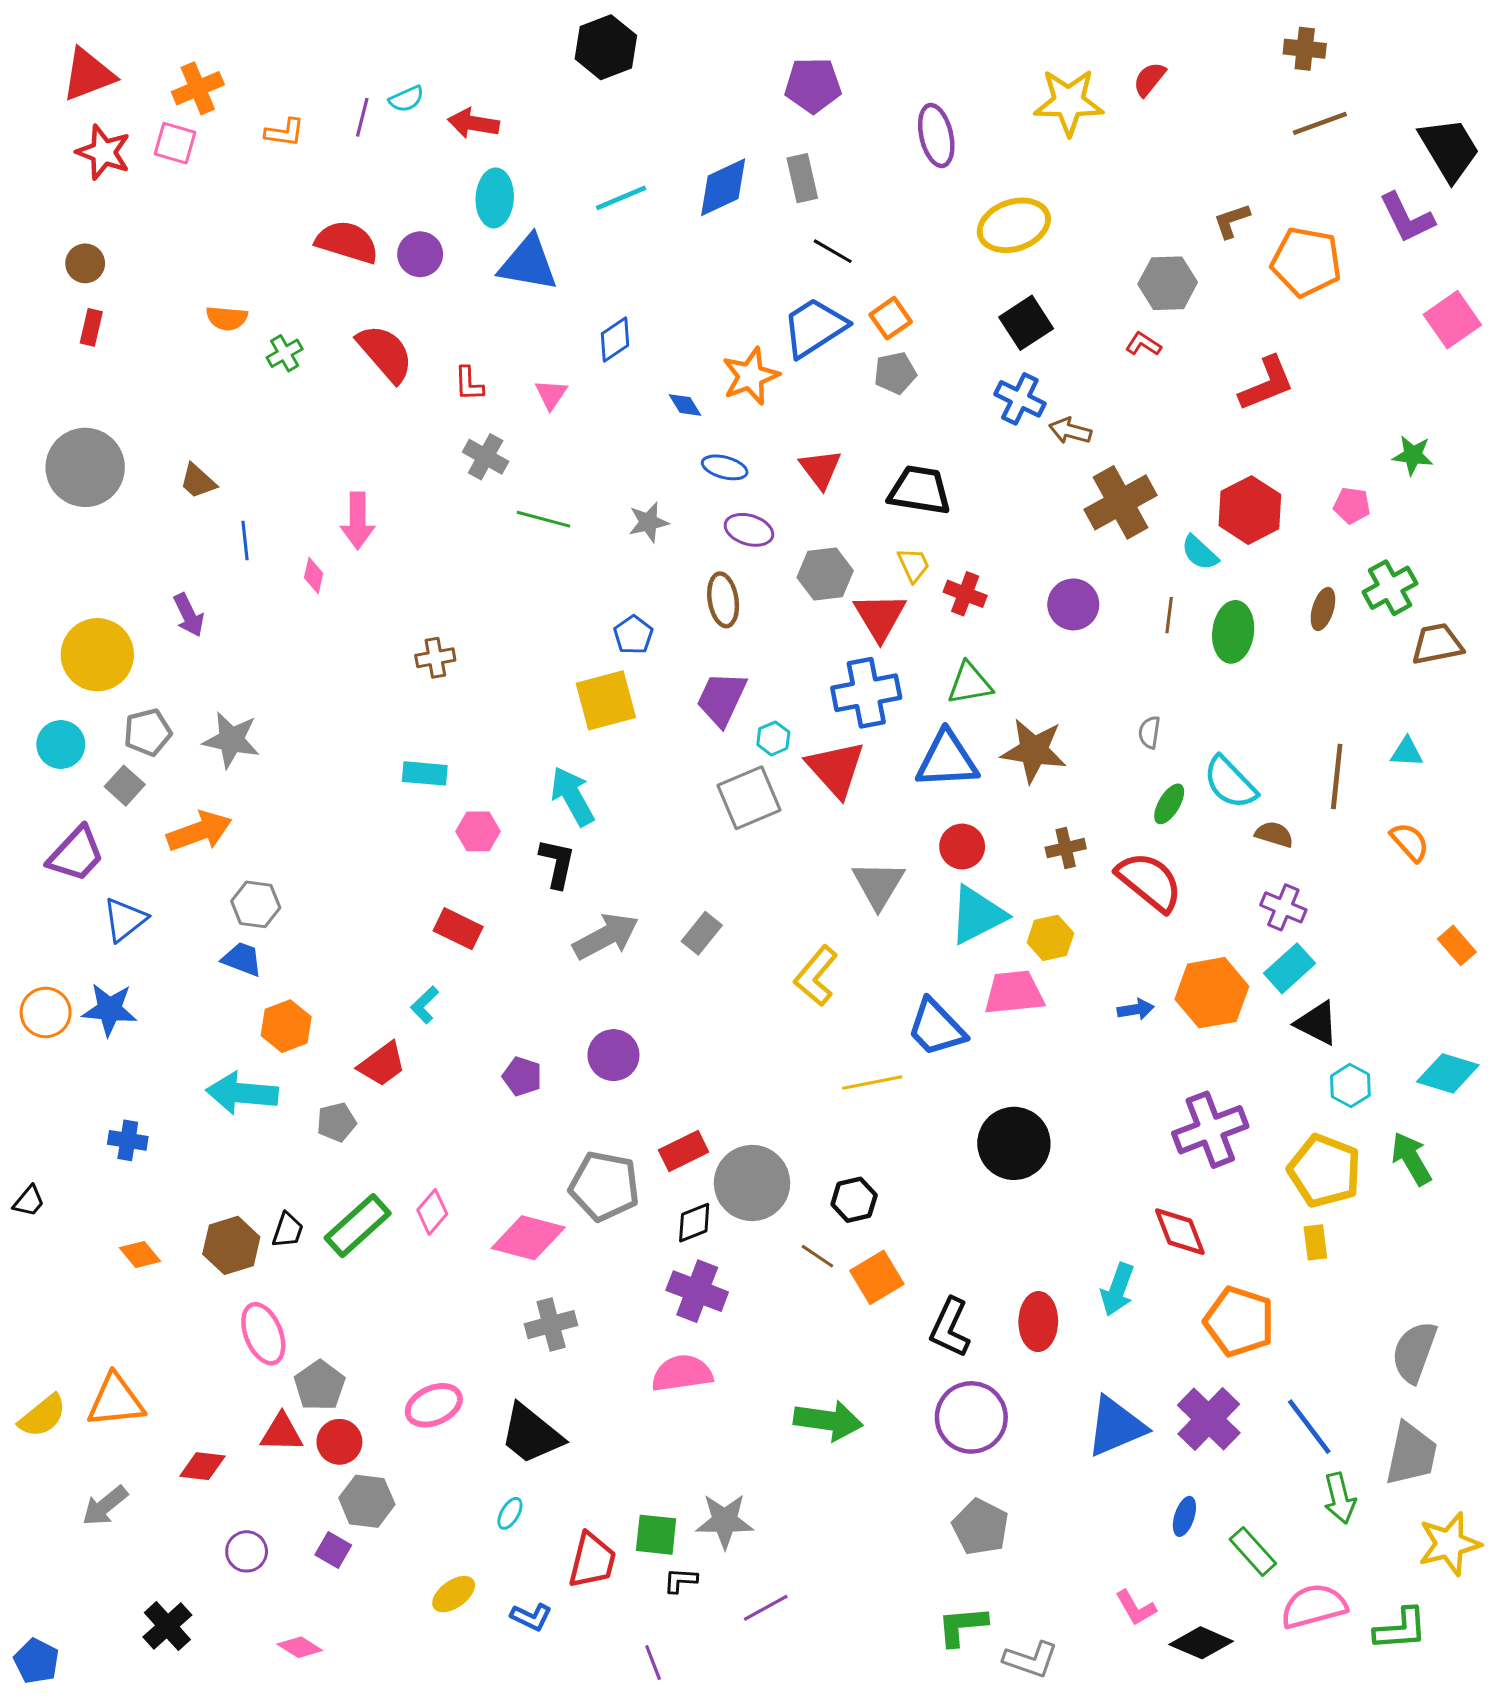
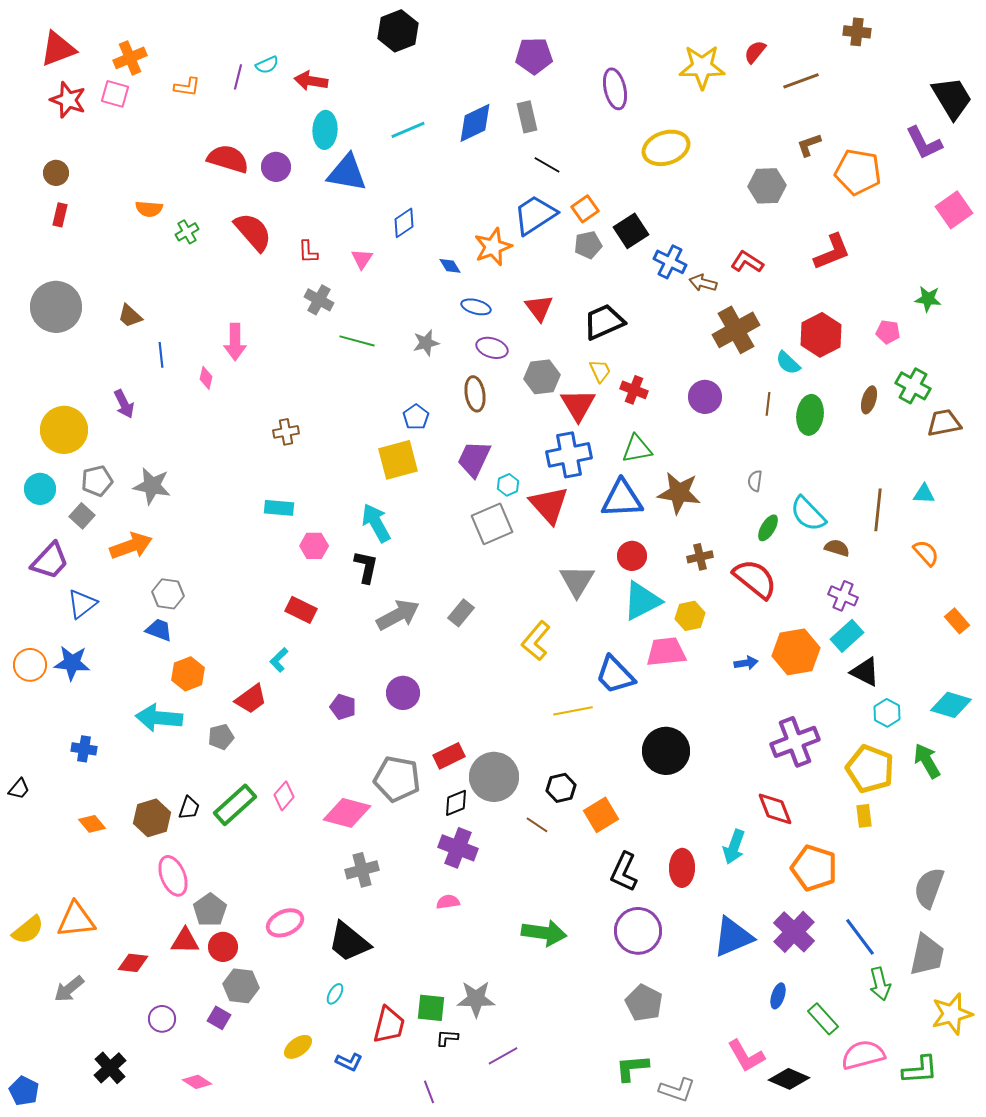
brown line: (1320, 123) -> (801, 81), moved
black square: (1026, 323) -> (631, 231), moved
red L-shape: (1143, 344) -> (747, 262), moved, size x1.4
black trapezoid: (919, 490) -> (604, 322), turned -33
green cross: (1390, 588) -> (913, 386), turned -32
orange square: (877, 1277) -> (601, 815), moved
pink semicircle: (682, 1373) -> (448, 902), size x0.6
pink L-shape: (1136, 1608) -> (746, 1056), size x1.4

